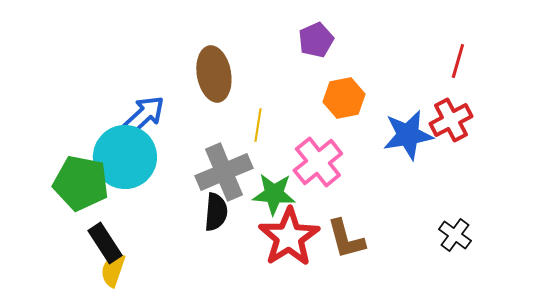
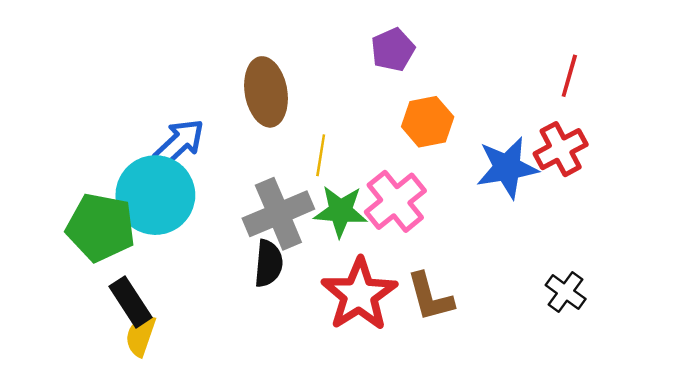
green star: (274, 194) -> (341, 211), moved

